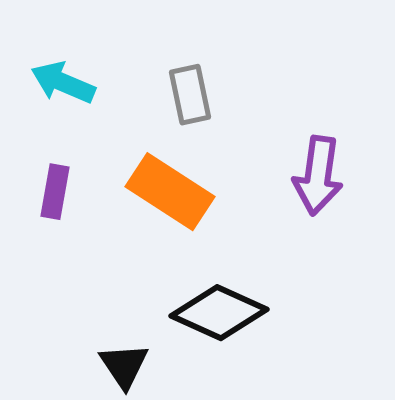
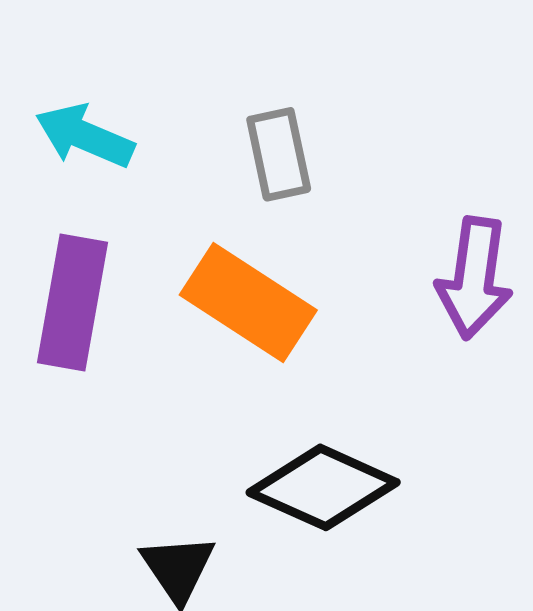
purple rectangle: (55, 192) -> (72, 303), size x1.6

